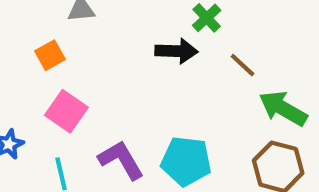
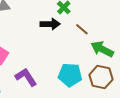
cyan pentagon: (186, 161) -> (70, 75), moved

